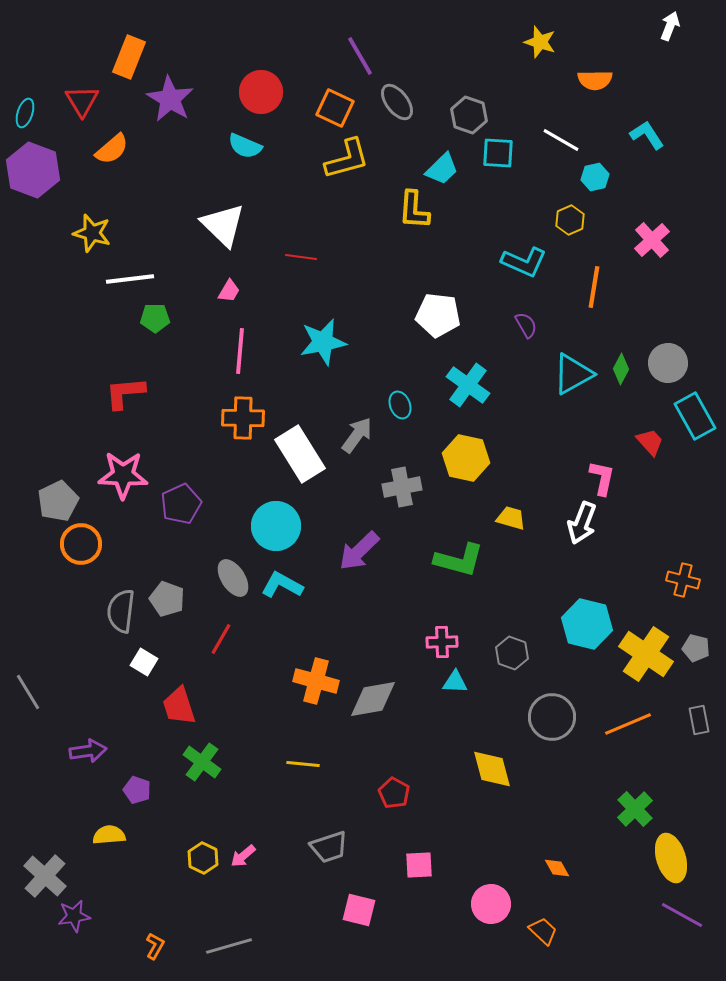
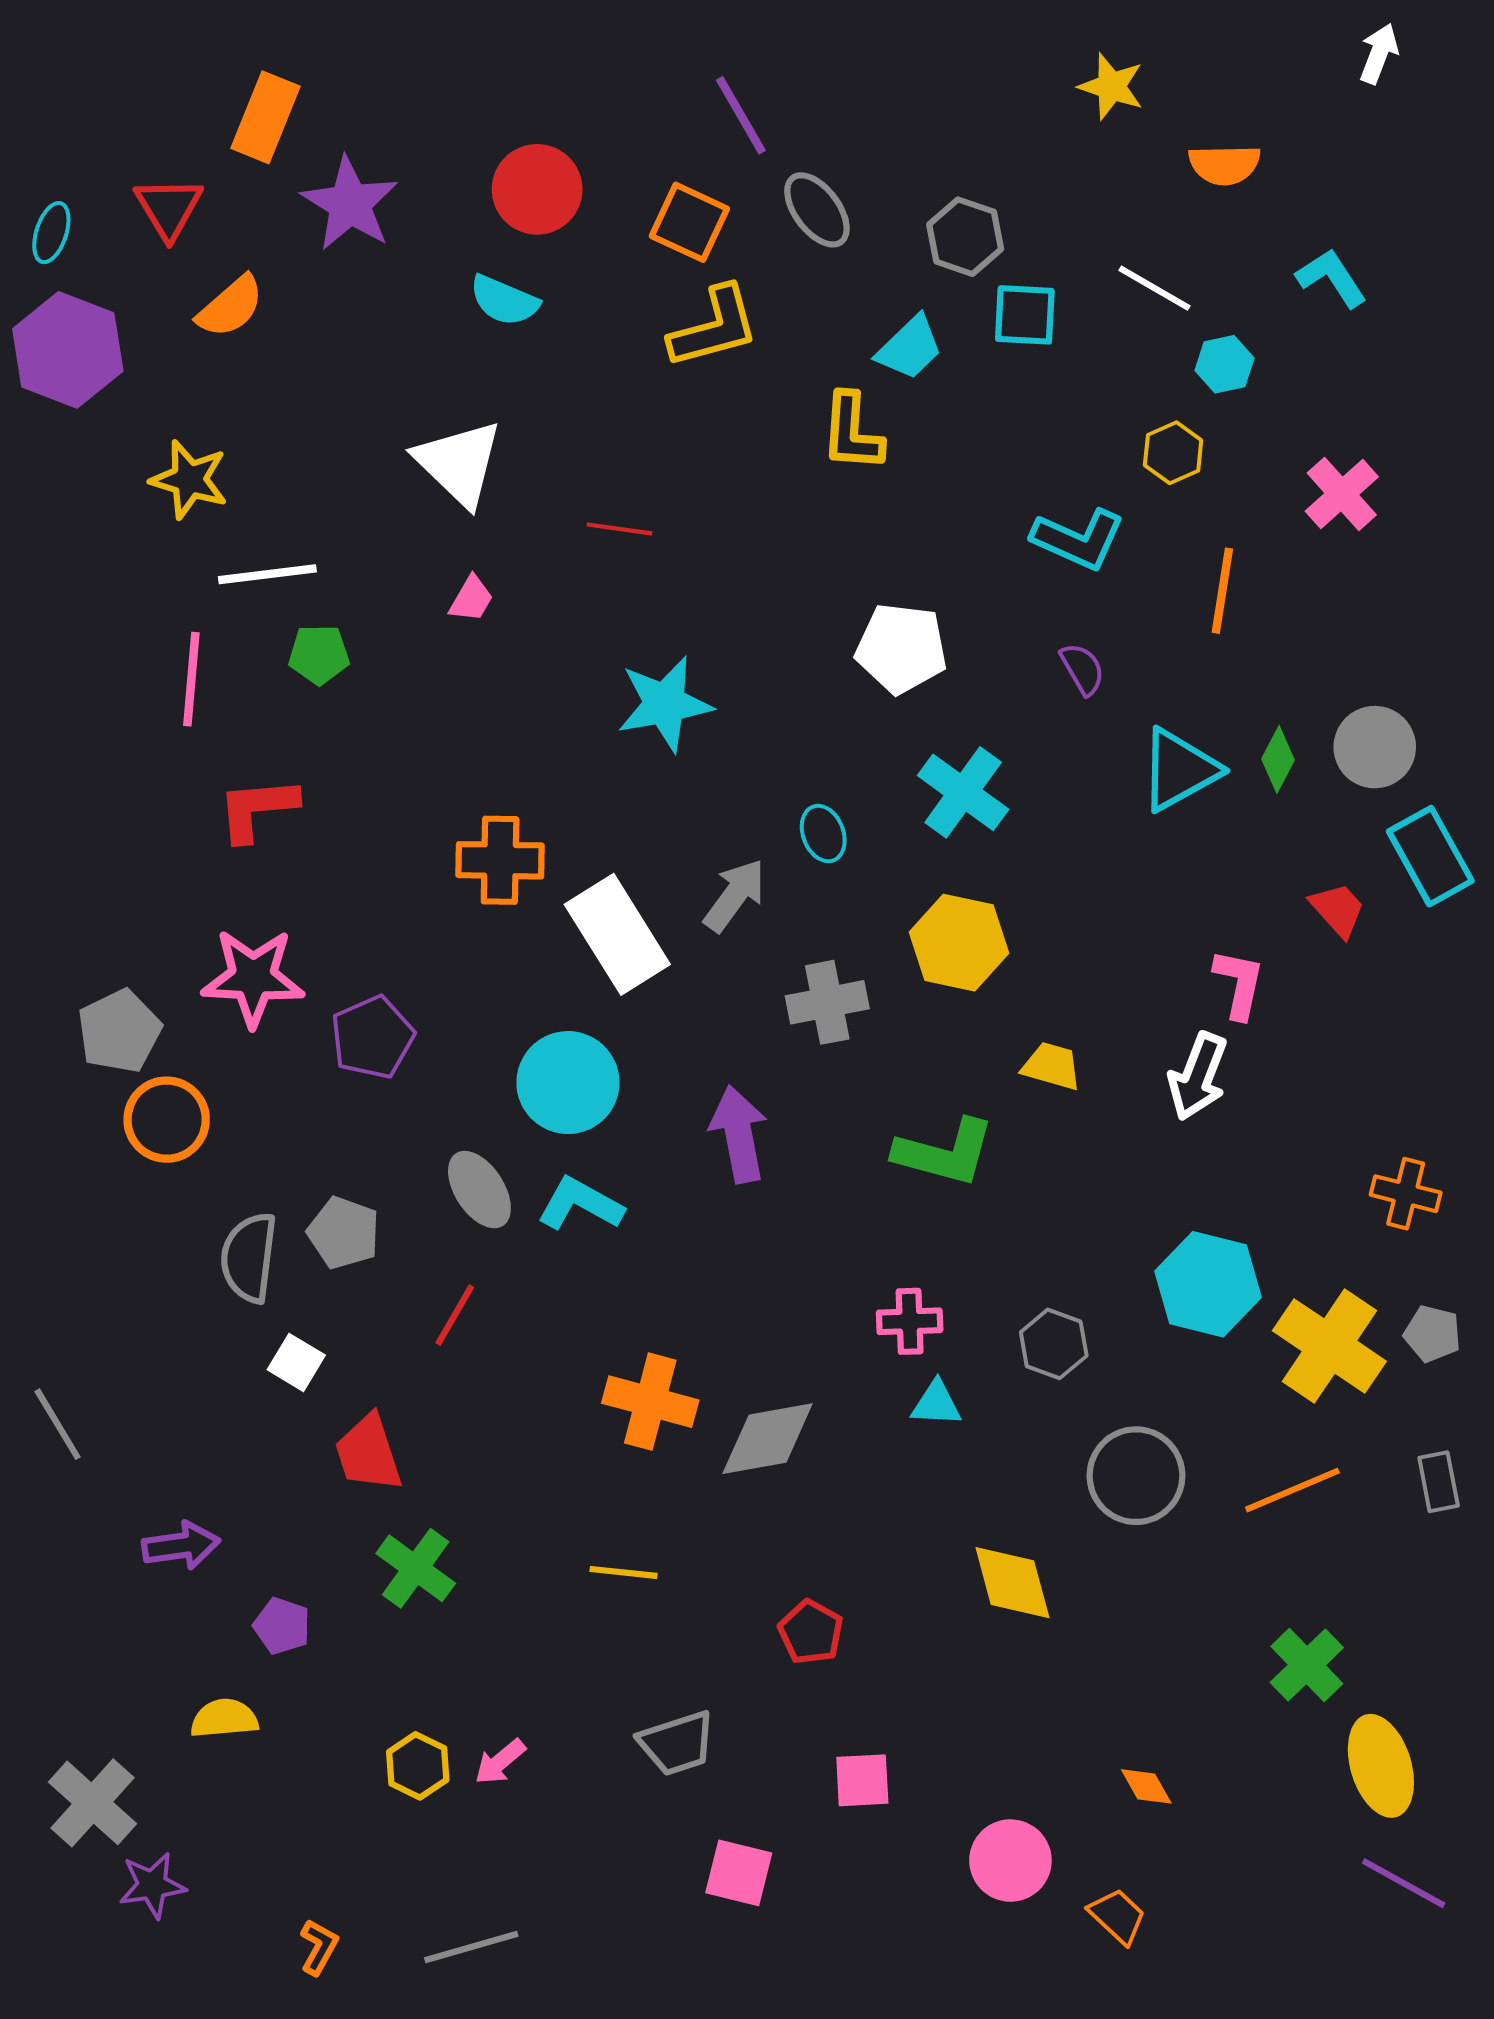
pink line: (240, 351) -> (191, 679), moved
purple arrow: (359, 551) -> (739, 1134), turned 123

